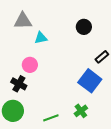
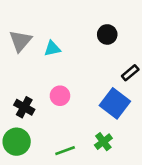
gray triangle: (23, 21) -> (20, 41), moved, turned -48
pink circle: (30, 65) -> (60, 96), moved

